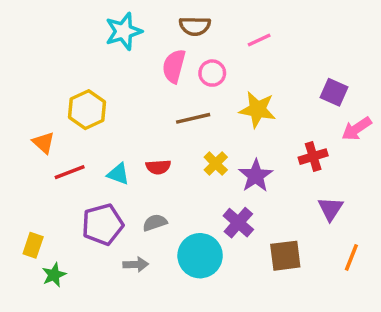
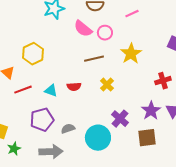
pink semicircle: (174, 66) -> (83, 29), turned -66
yellow star: (257, 110) -> (131, 54), turned 30
purple star: (256, 176) -> (151, 111), moved
gray semicircle: (155, 223) -> (68, 129), moved
gray arrow: (136, 264) -> (51, 152), moved, size x1.6

